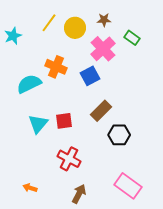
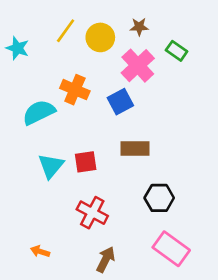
cyan star: (13, 36) -> (17, 48), turned -30
brown rectangle: (101, 111) -> (135, 148), turned 45
black hexagon: (119, 135) -> (159, 198), moved

